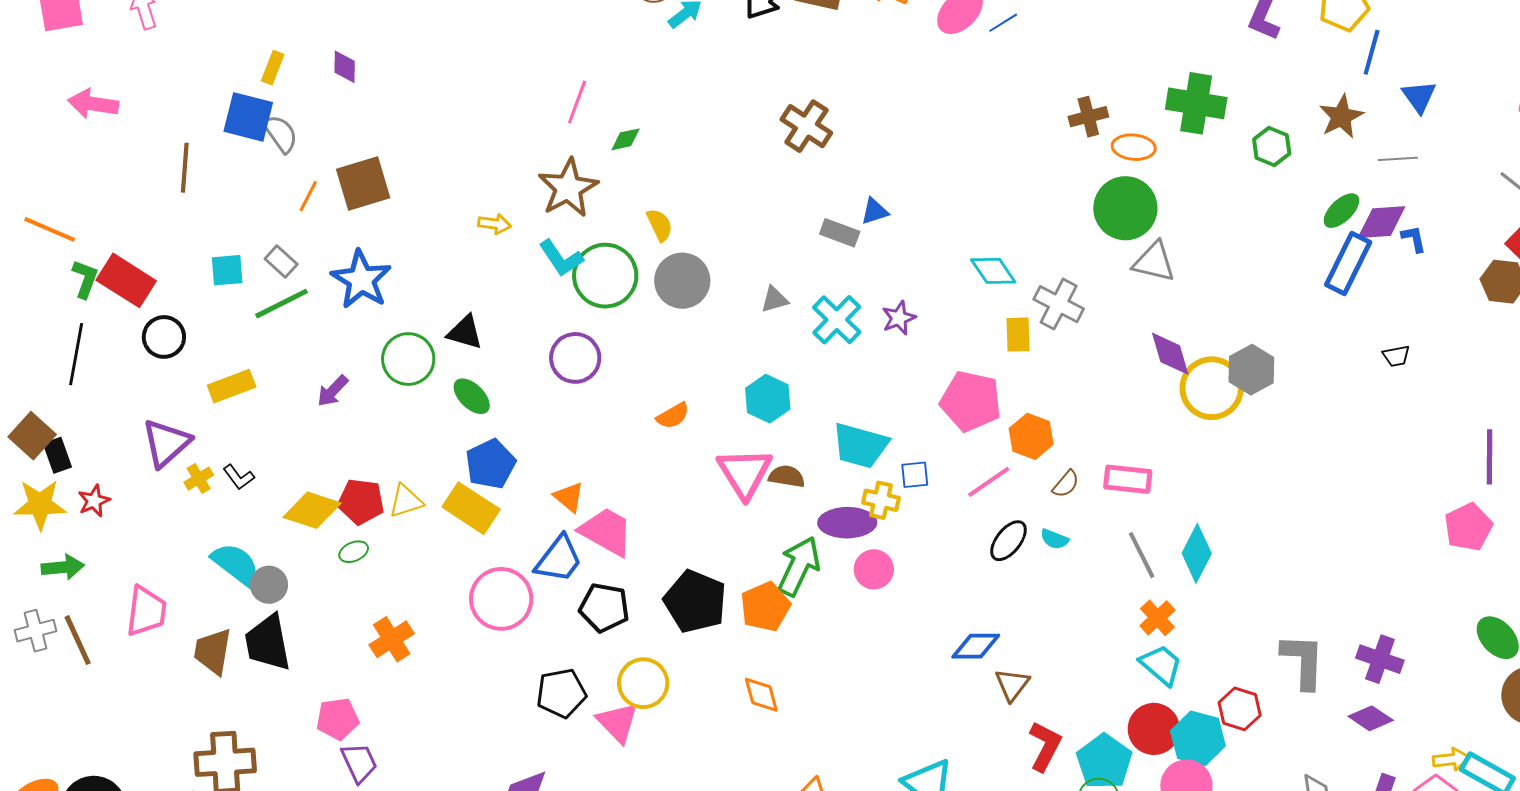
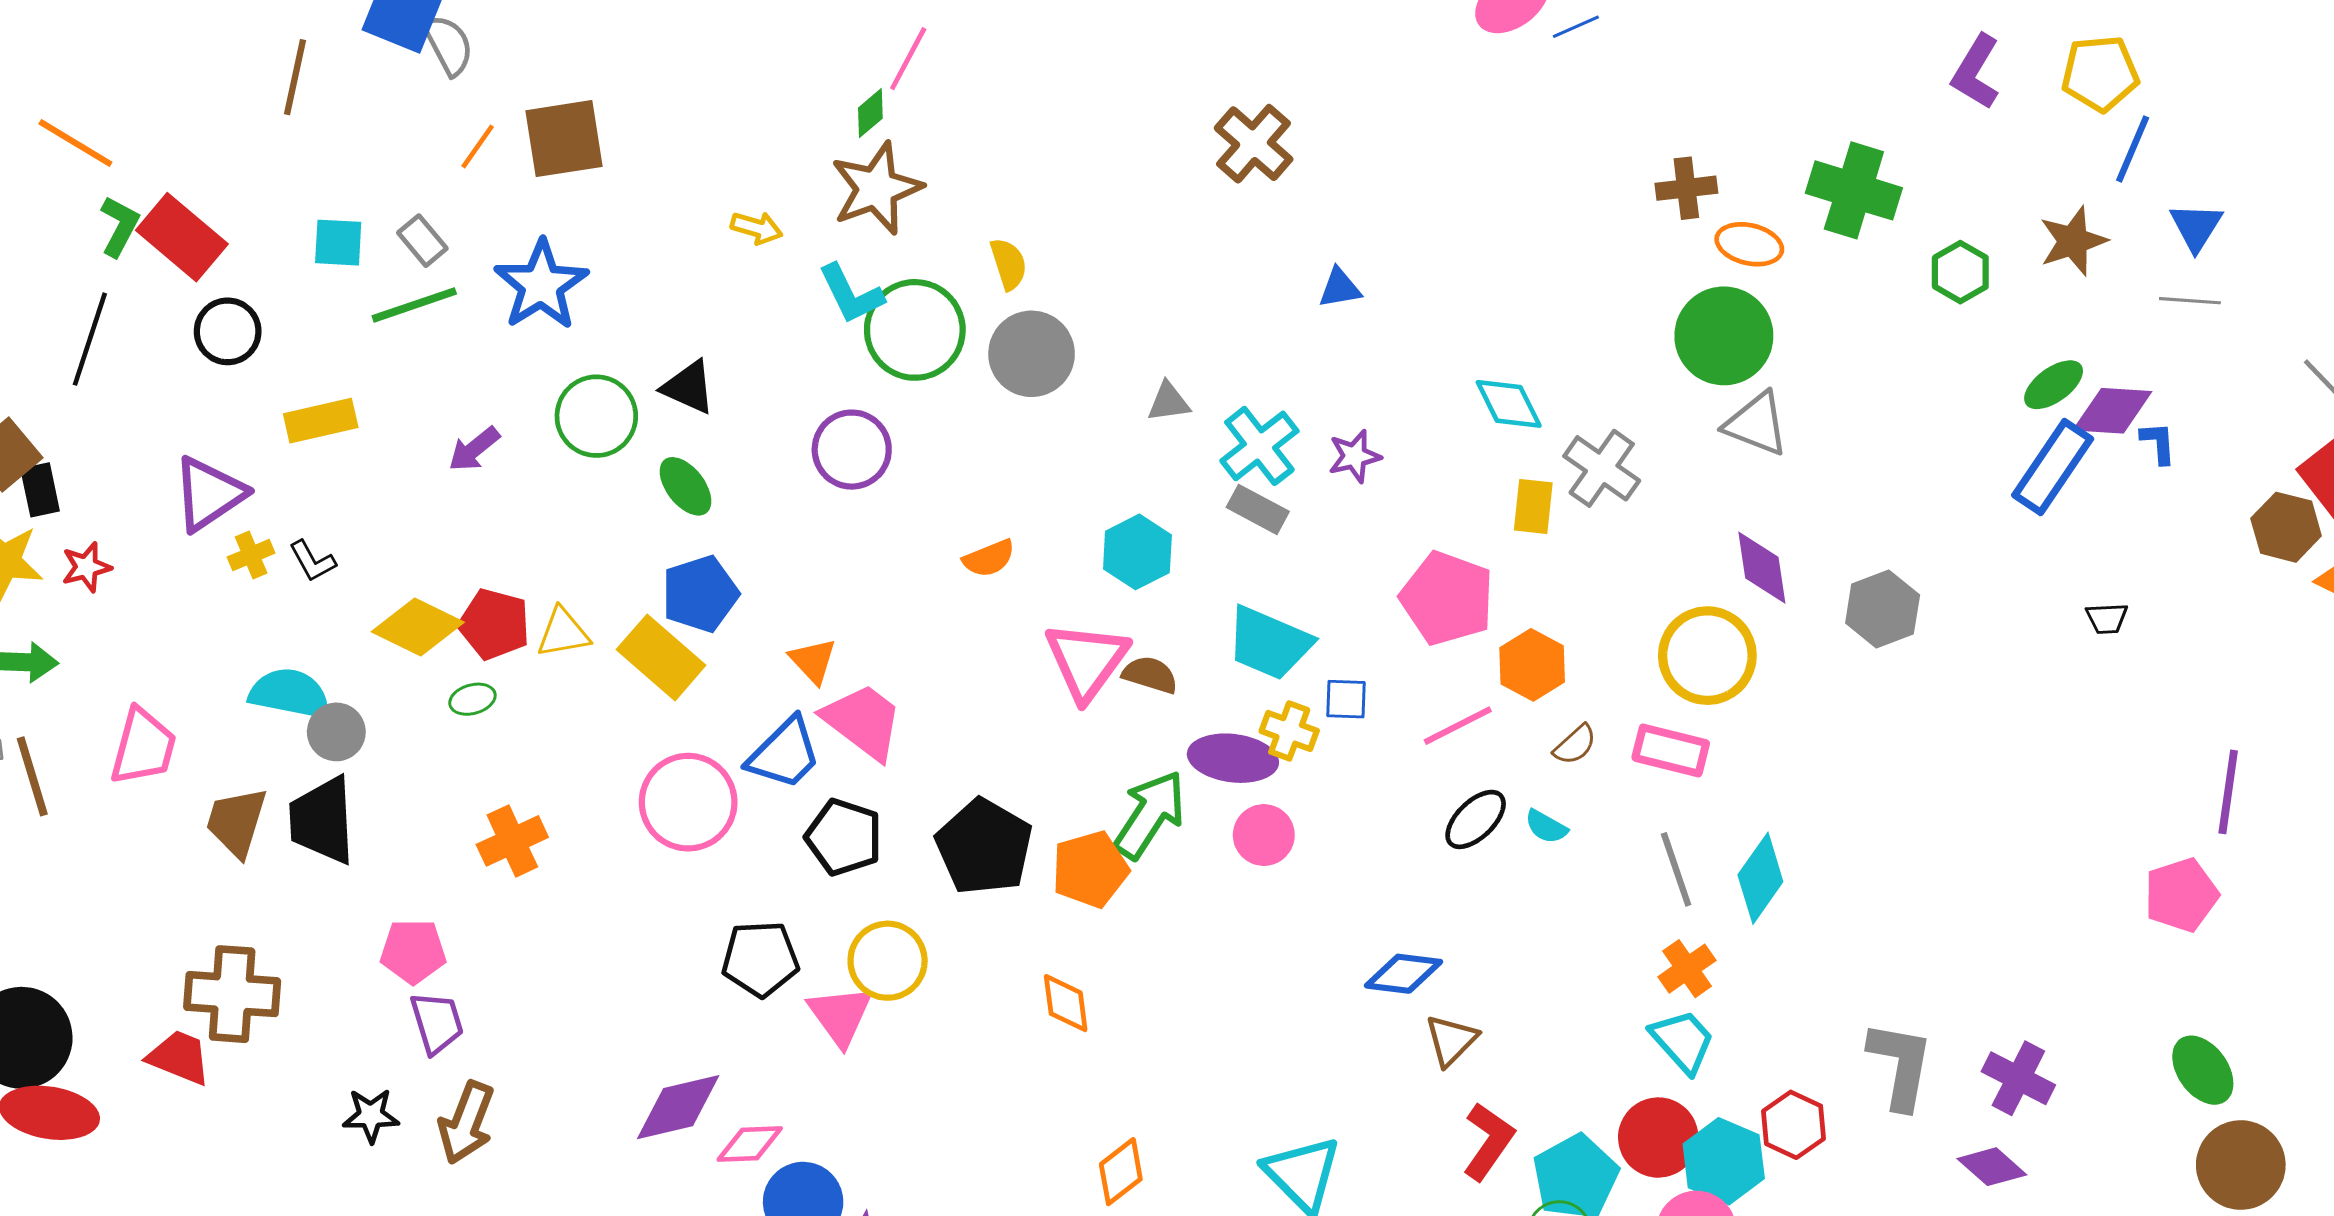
green diamond: (626, 139) -> (870, 113), moved, turned -36
gray line: (1398, 159) -> (2190, 301), moved
gray rectangle: (840, 233) -> (1258, 509), moved
yellow circle: (1212, 388) -> (1707, 656), moved
cyan semicircle: (236, 564) -> (290, 694), turned -34

